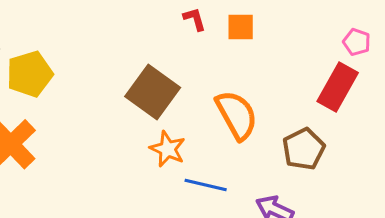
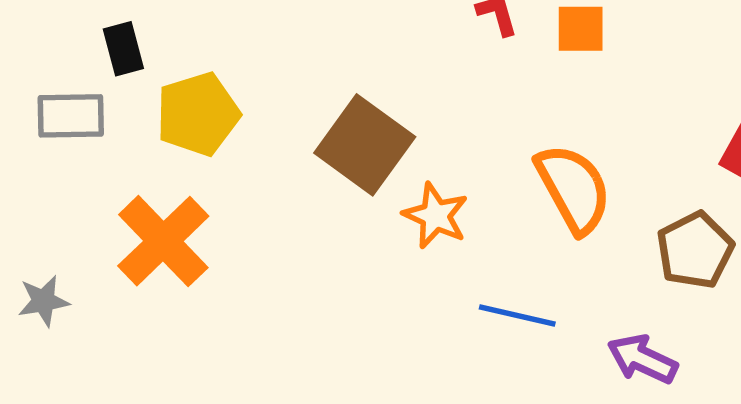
brown square: (153, 92) -> (365, 145), moved
orange star: (168, 149) -> (435, 216), moved

